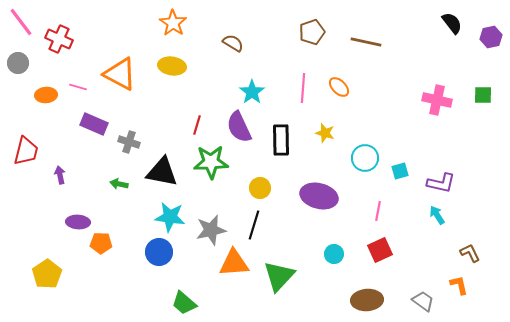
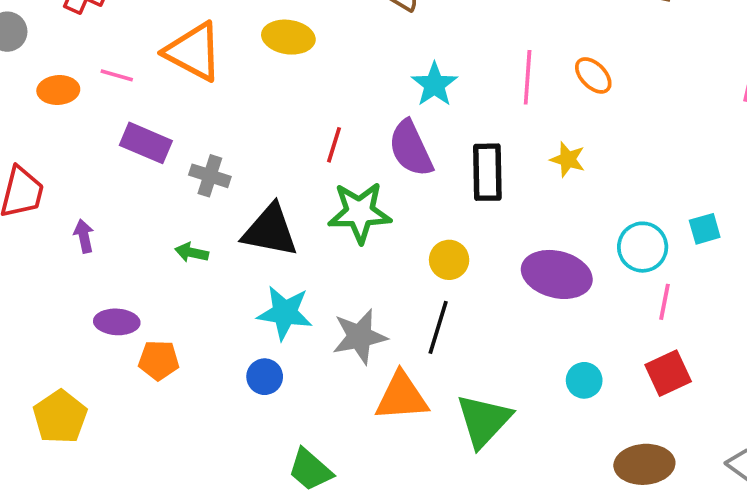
cyan circle: (365, 158) -> (643, 247), moved
blue circle: (159, 252) -> (265, 377), size x0.7

